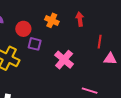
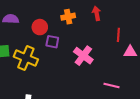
orange cross: (52, 20) -> (68, 17), turned -32

